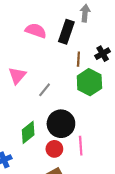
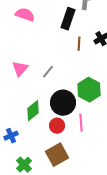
pink semicircle: (36, 31) -> (25, 15), moved
pink triangle: (17, 76) -> (20, 69), moved
green hexagon: (89, 82) -> (89, 90), moved

